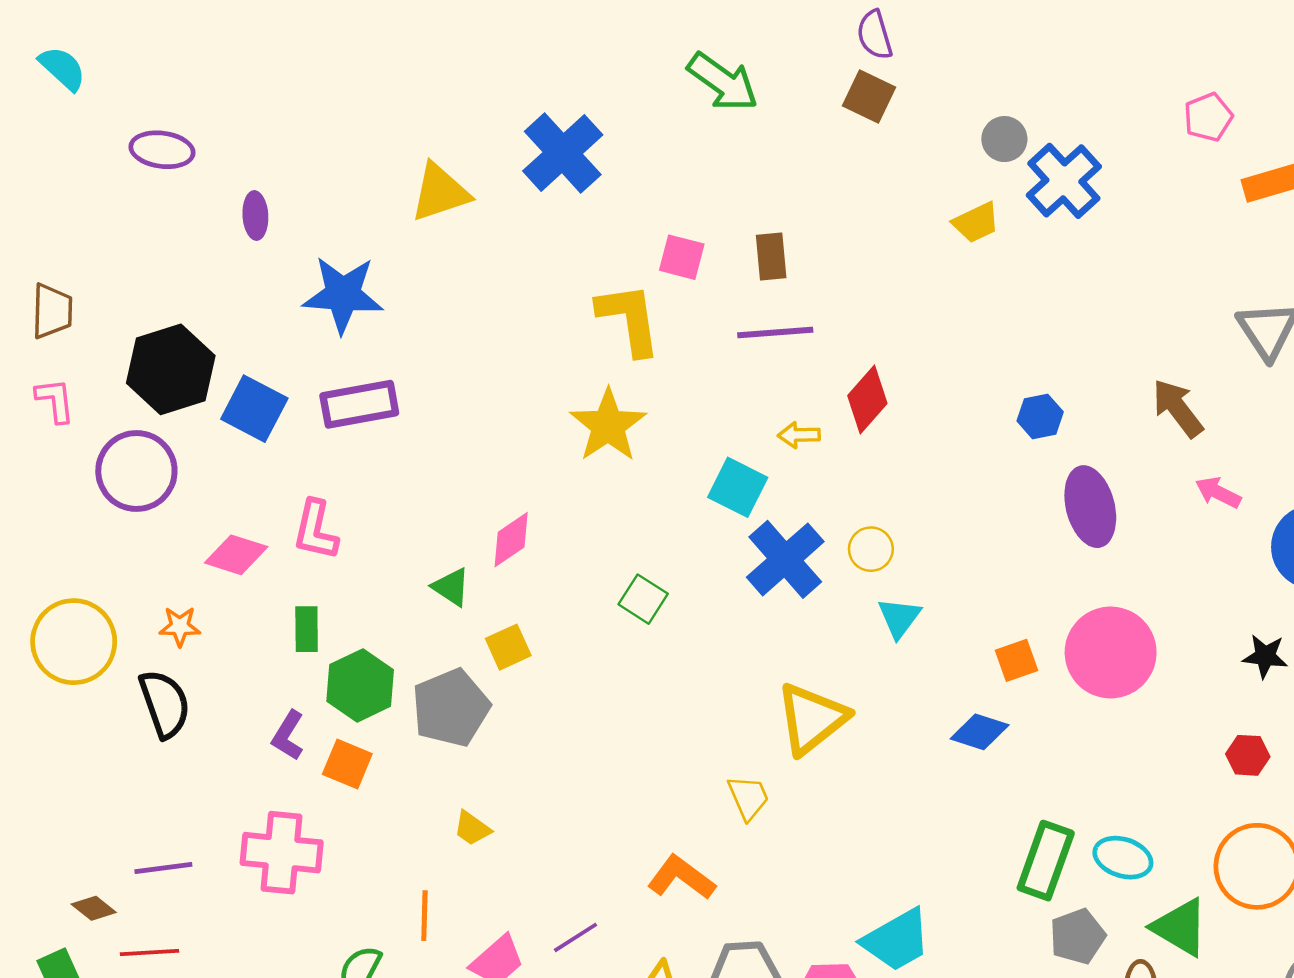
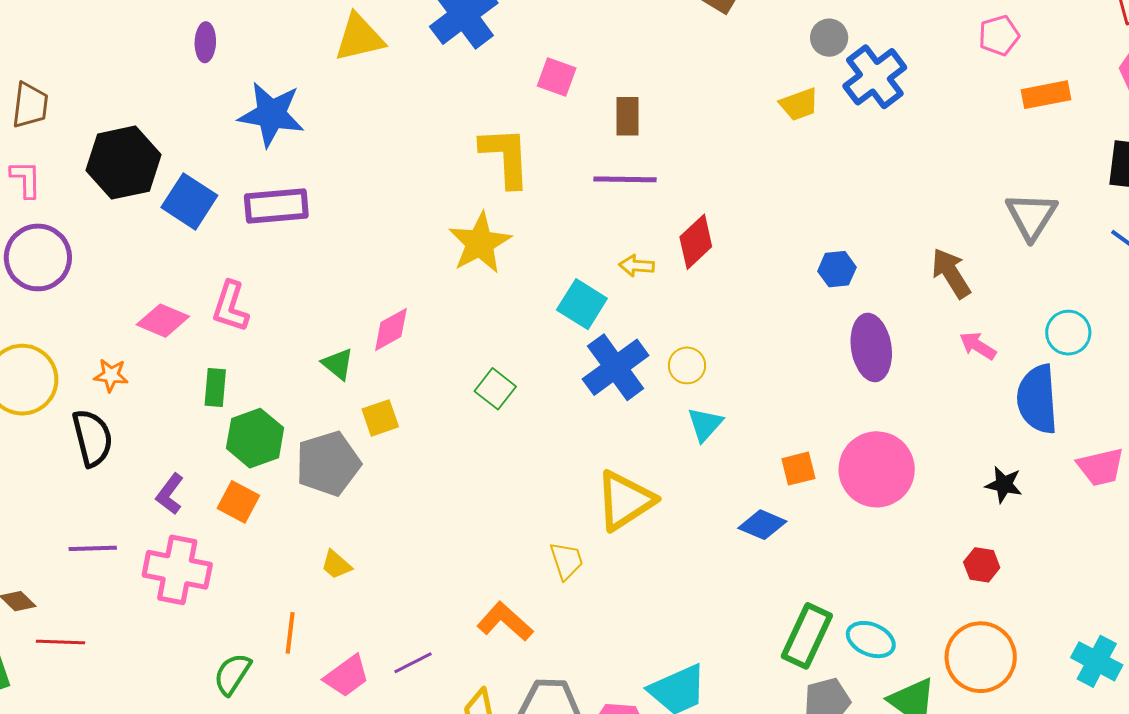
pink square: (682, 257) -> (557, 77), moved
purple circle: (136, 471) -> (38, 257), moved
purple L-shape: (288, 735) -> (170, 494), moved
purple line: (163, 868) -> (93, 548), moved

